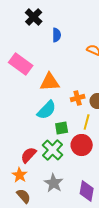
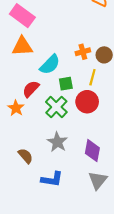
orange triangle: (50, 82) -> (22, 46), moved
red semicircle: (29, 155) -> (31, 89), moved
orange star: (20, 175) -> (16, 108), moved

